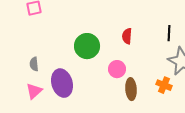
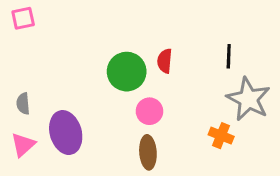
green circle: (87, 46) -> (127, 72), moved
brown ellipse: (131, 89) -> (148, 152), moved

